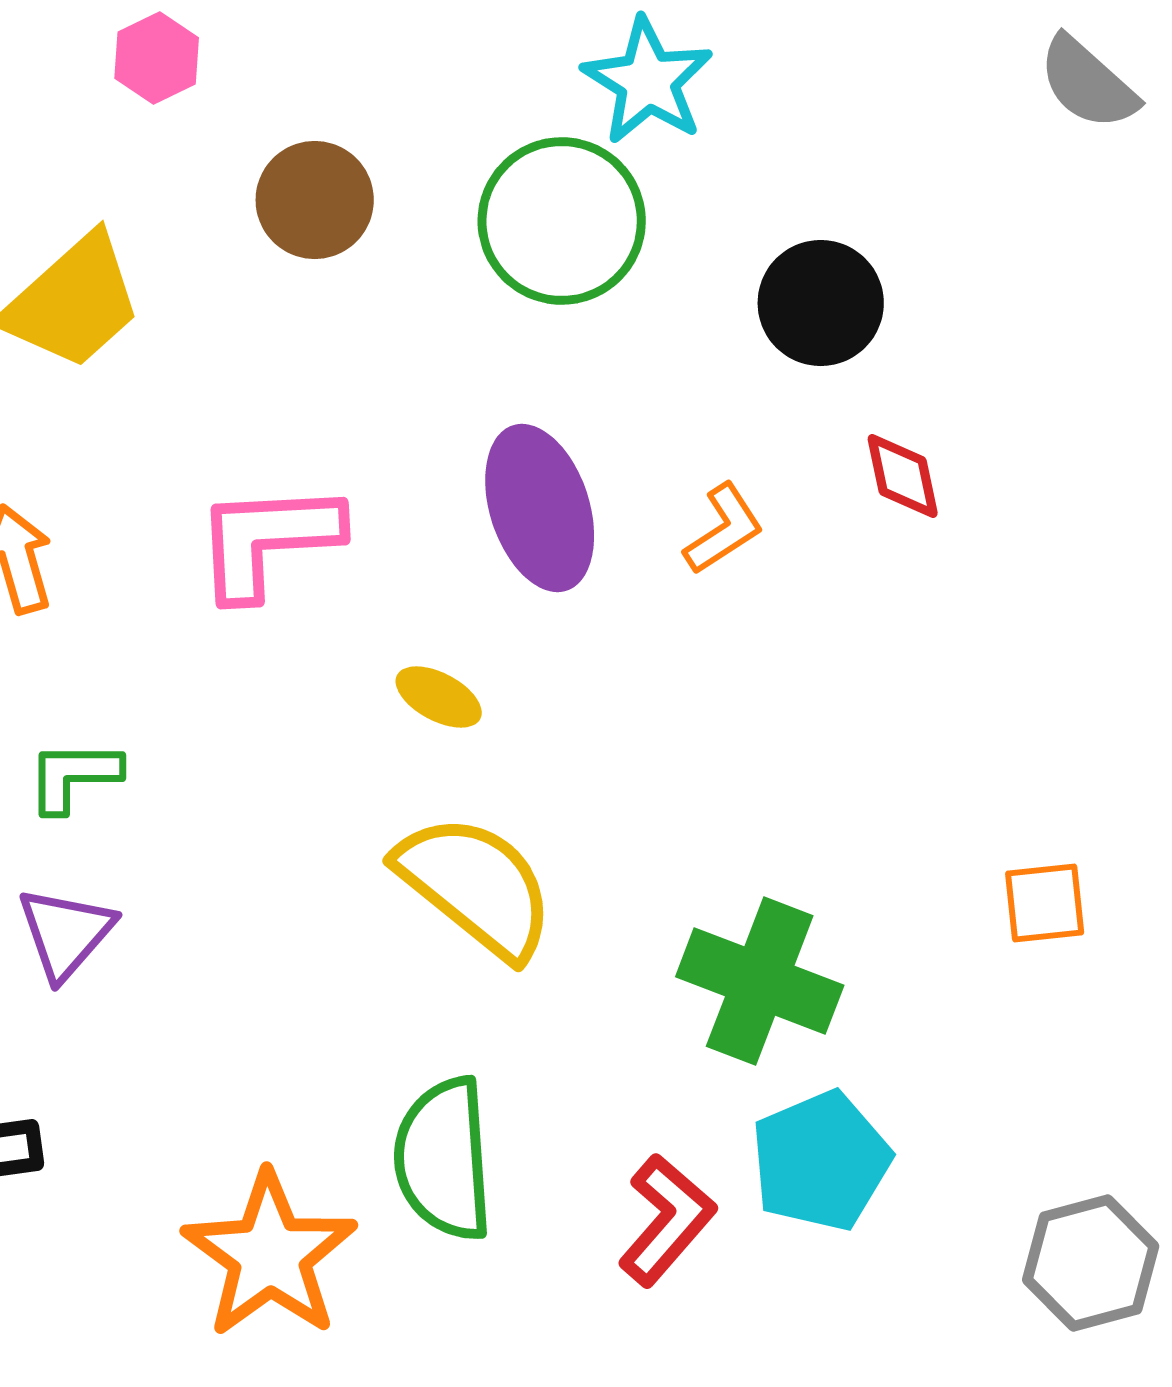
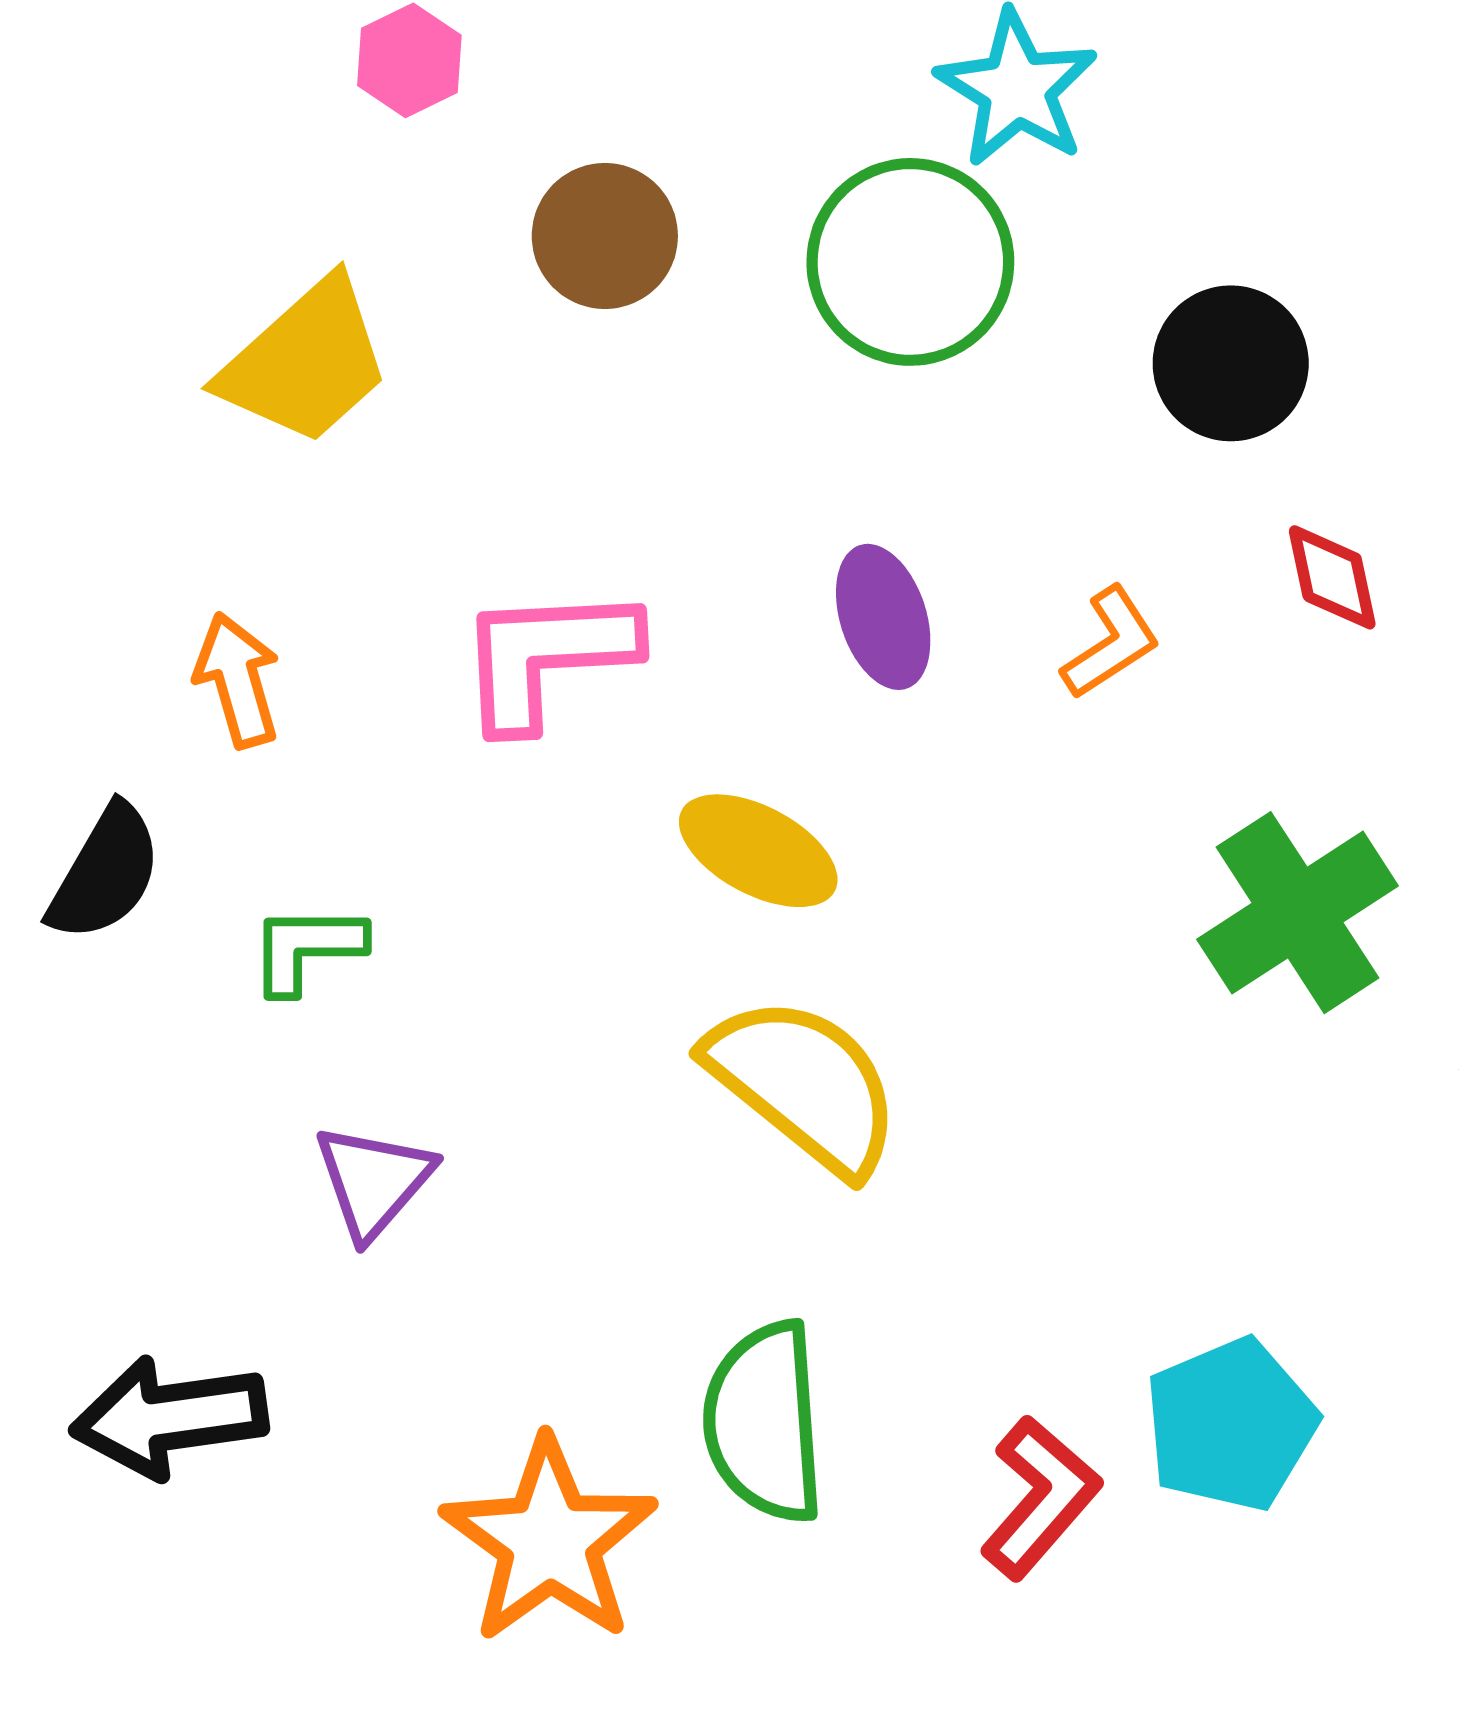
purple ellipse: (540, 508) -> (883, 617), size x0.7
yellow ellipse: (439, 697) -> (758, 851), size x1.5
purple triangle: (66, 933) -> (374, 1181), moved
green cross: (760, 981) -> (1298, 913), moved, turned 36

